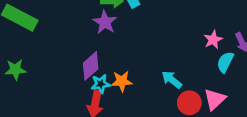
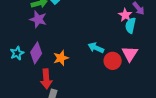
pink star: (213, 40) -> (125, 15), moved
cyan star: (101, 84) -> (17, 53), moved

